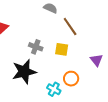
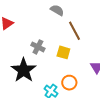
black star: (24, 72) -> (24, 70), turned -30

